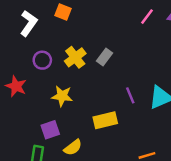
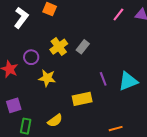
purple circle: (42, 60) -> (31, 57), moved
purple square: (50, 130) -> (14, 105), moved

